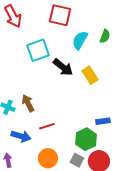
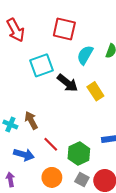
red line: (47, 126) -> (51, 144), turned 63
green hexagon: (86, 139) -> (79, 154), moved

